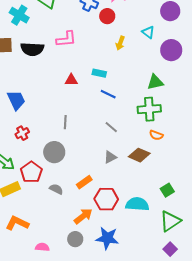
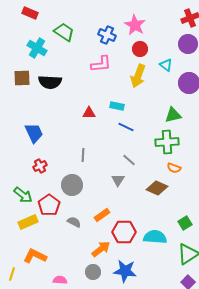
red circle: (107, 16) -> (140, 49), moved
pink L-shape: (66, 39) -> (101, 64), moved
yellow arrow: (120, 43) -> (138, 76), size x1.6
gray triangle: (110, 157) -> (118, 180), moved, turned -32

